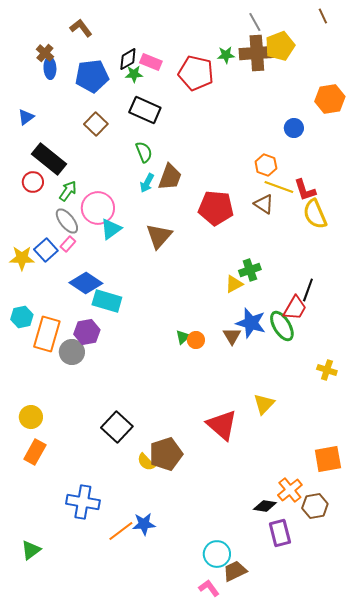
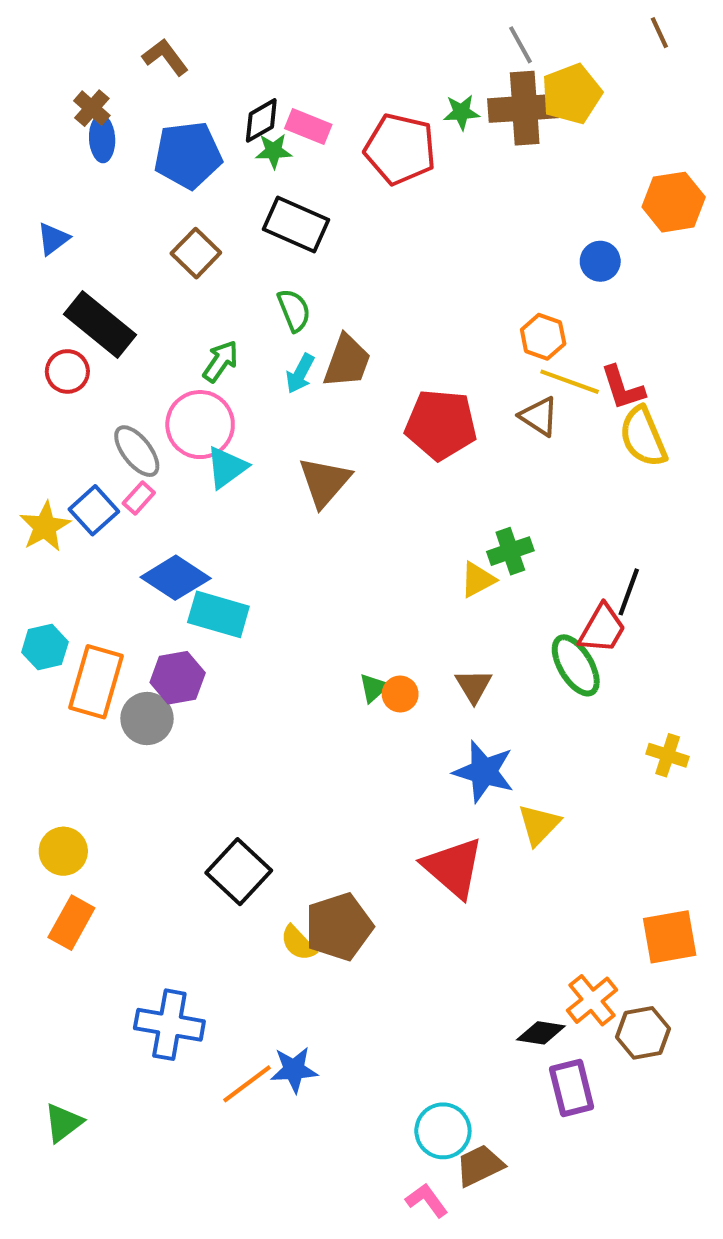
green arrow: (68, 191) -> (220, 361), moved
yellow star: (22, 258) -> (45, 527), turned -30
blue star: (251, 323) -> (484, 772), moved

